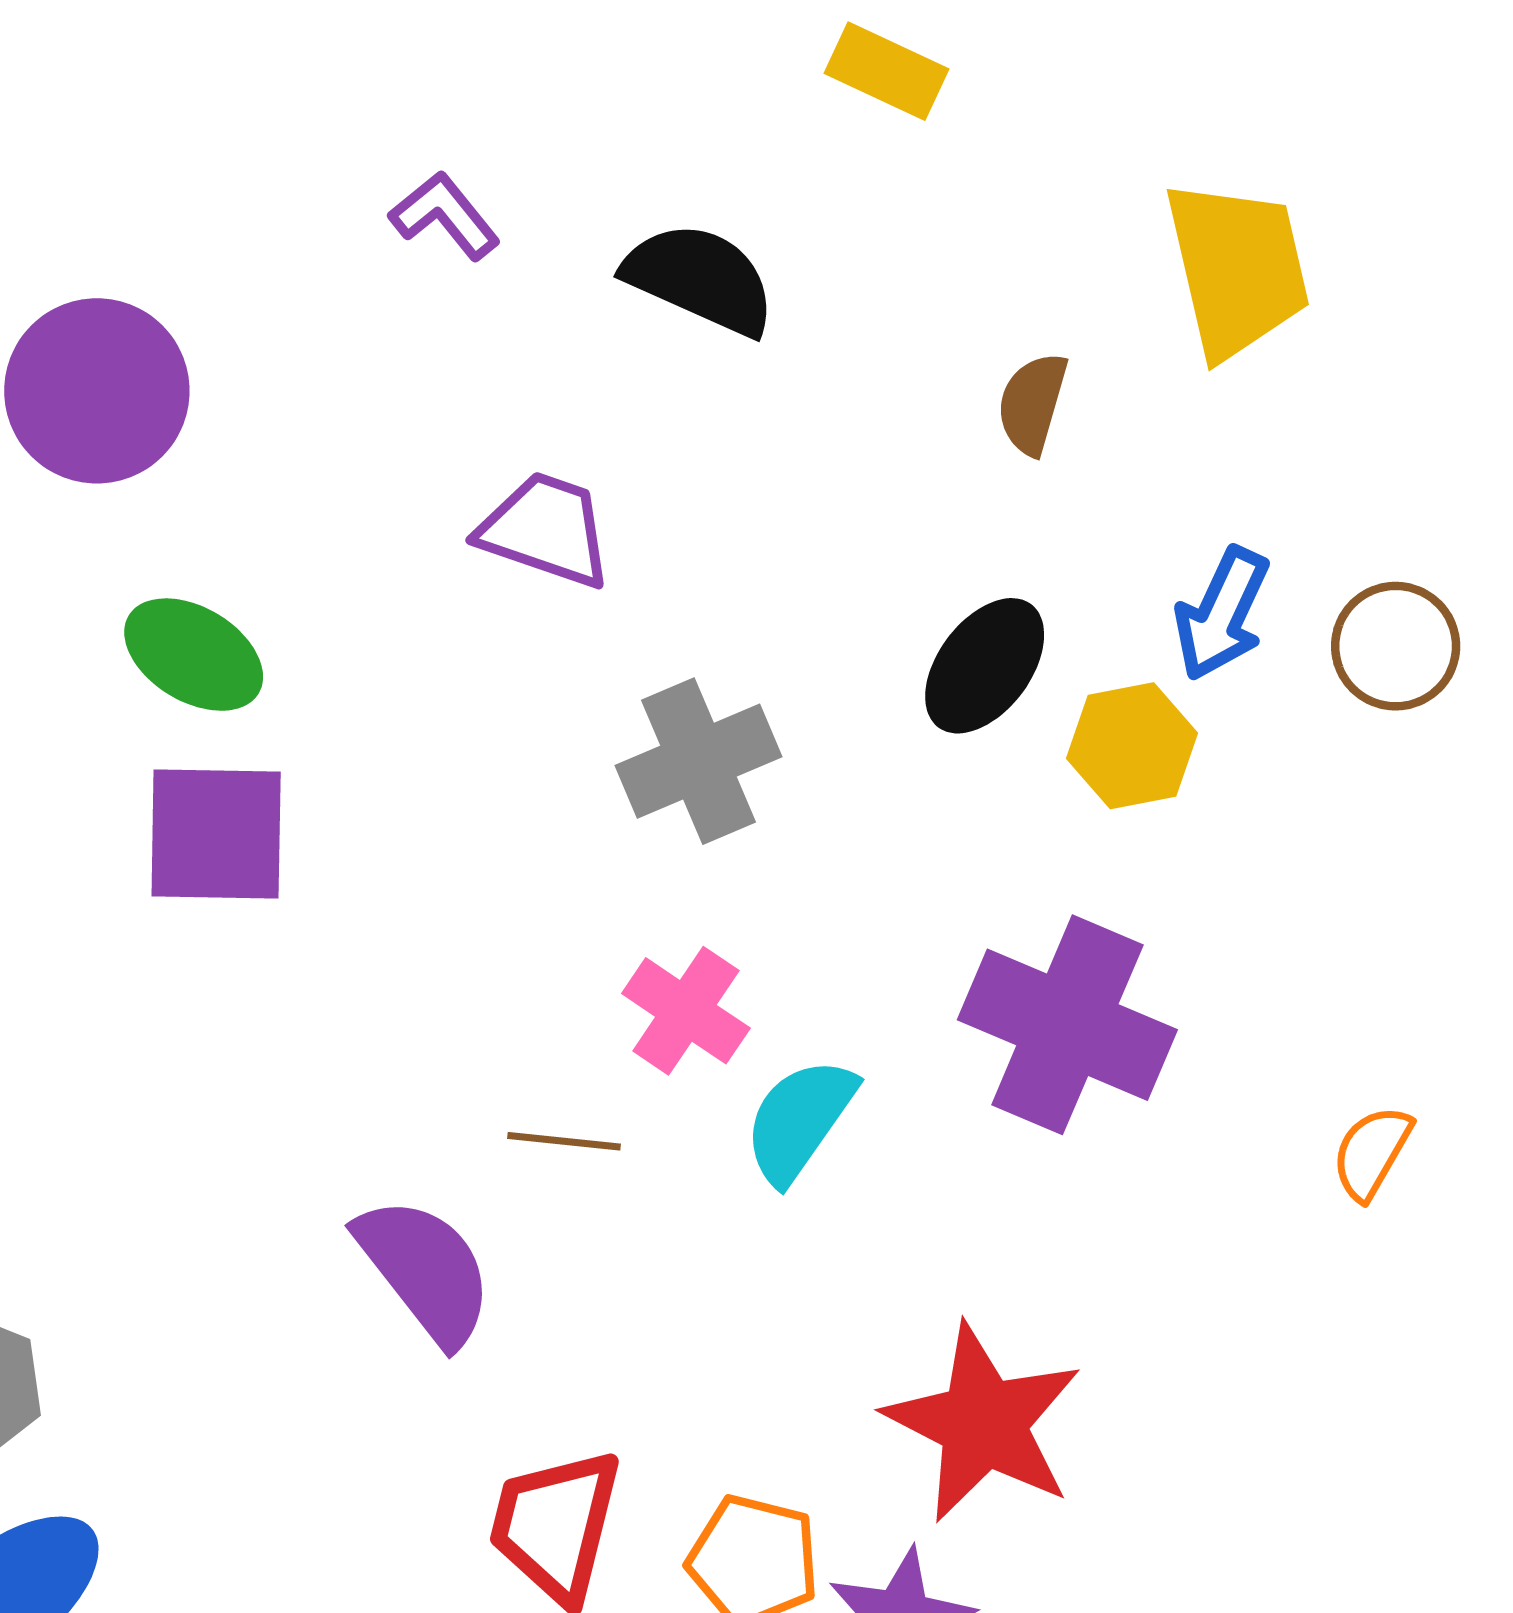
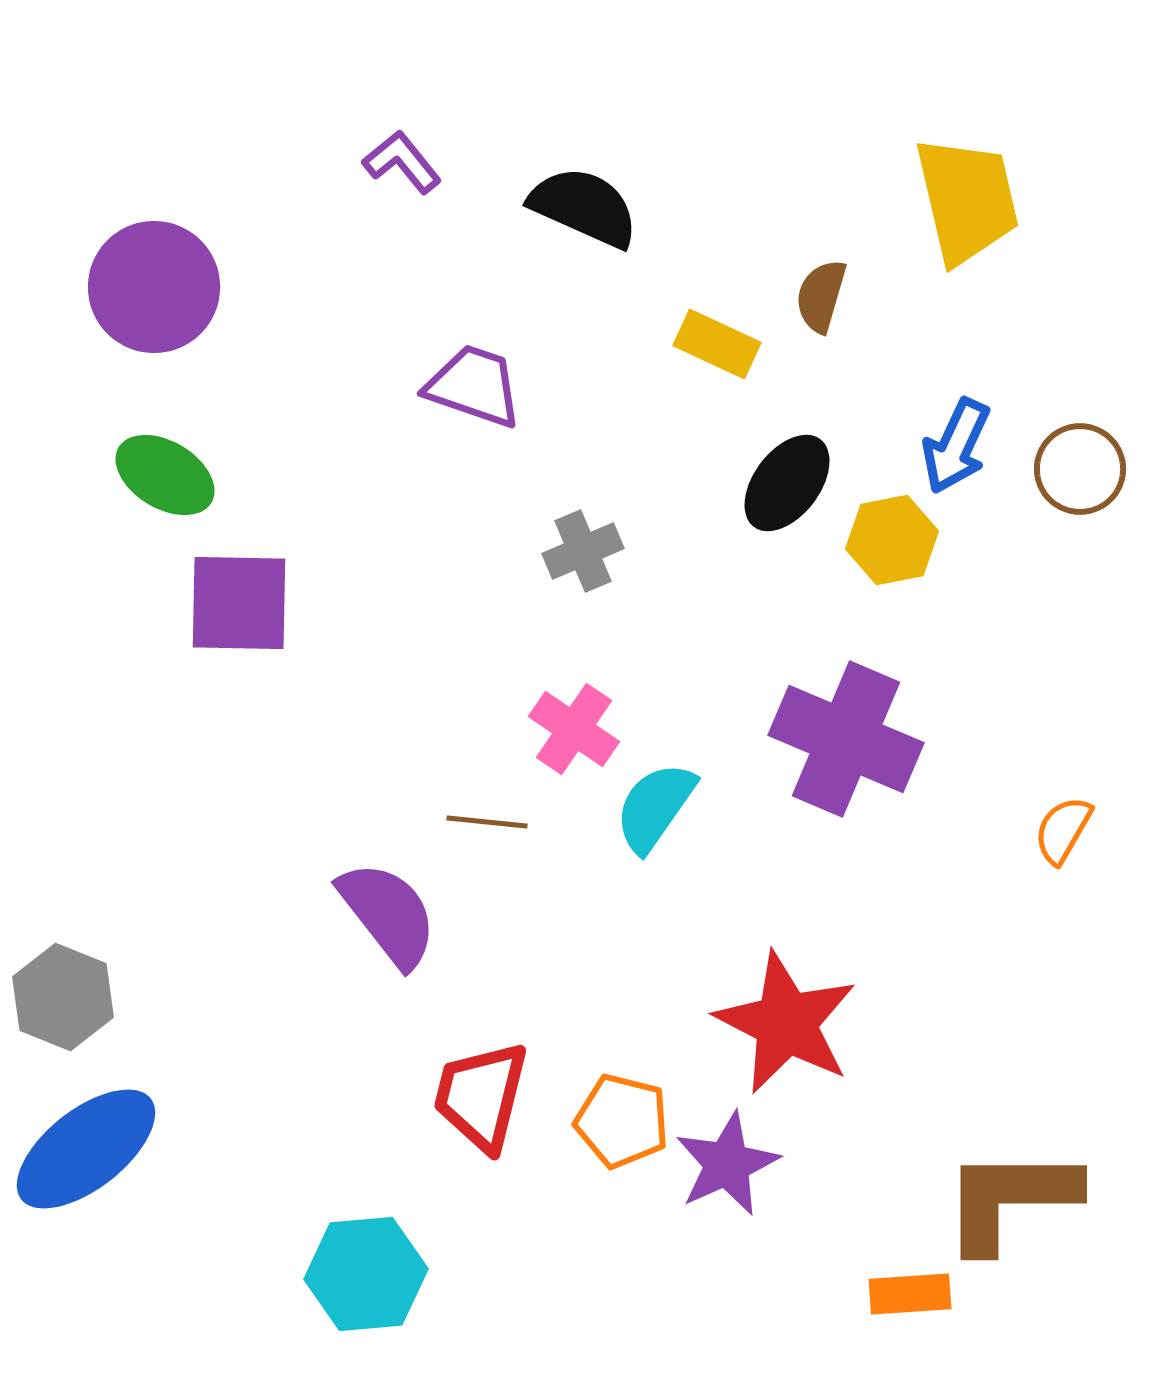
yellow rectangle: (886, 71) -> (717, 344), moved
green ellipse: (194, 655) -> (165, 475), moved
gray cross: (699, 761) -> (583, 551), size x0.7

